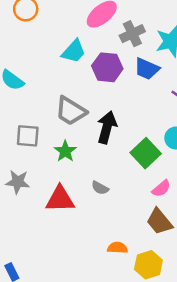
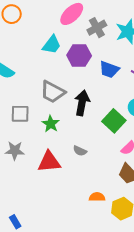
blue trapezoid: (147, 69) -> (109, 69), moved

